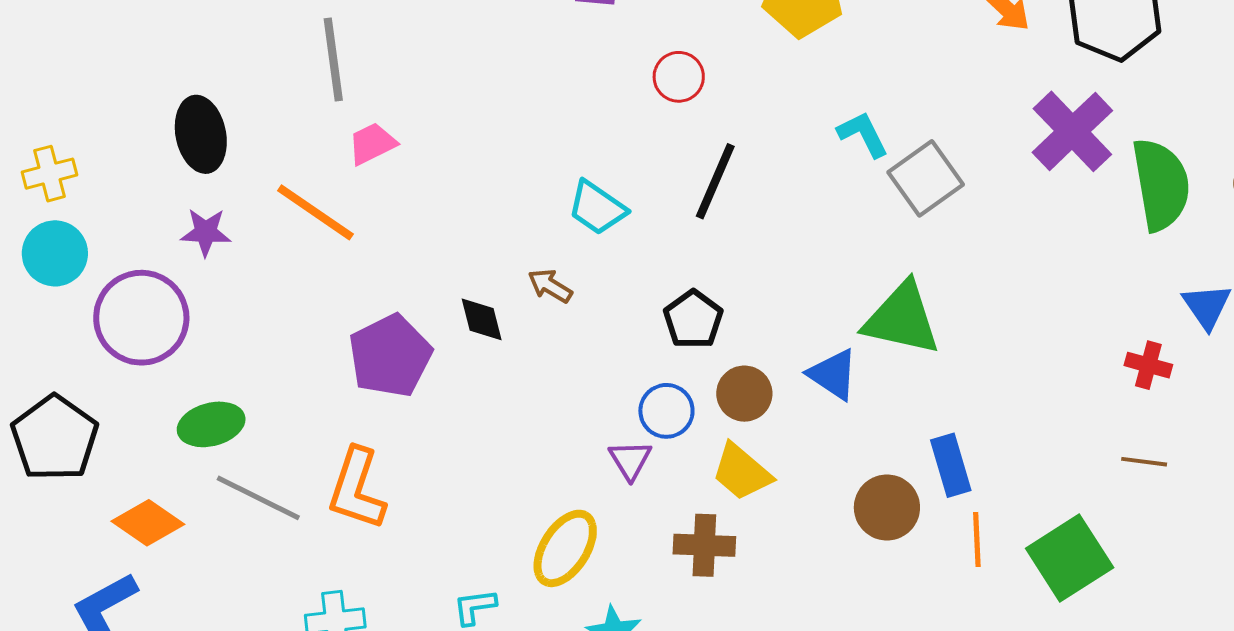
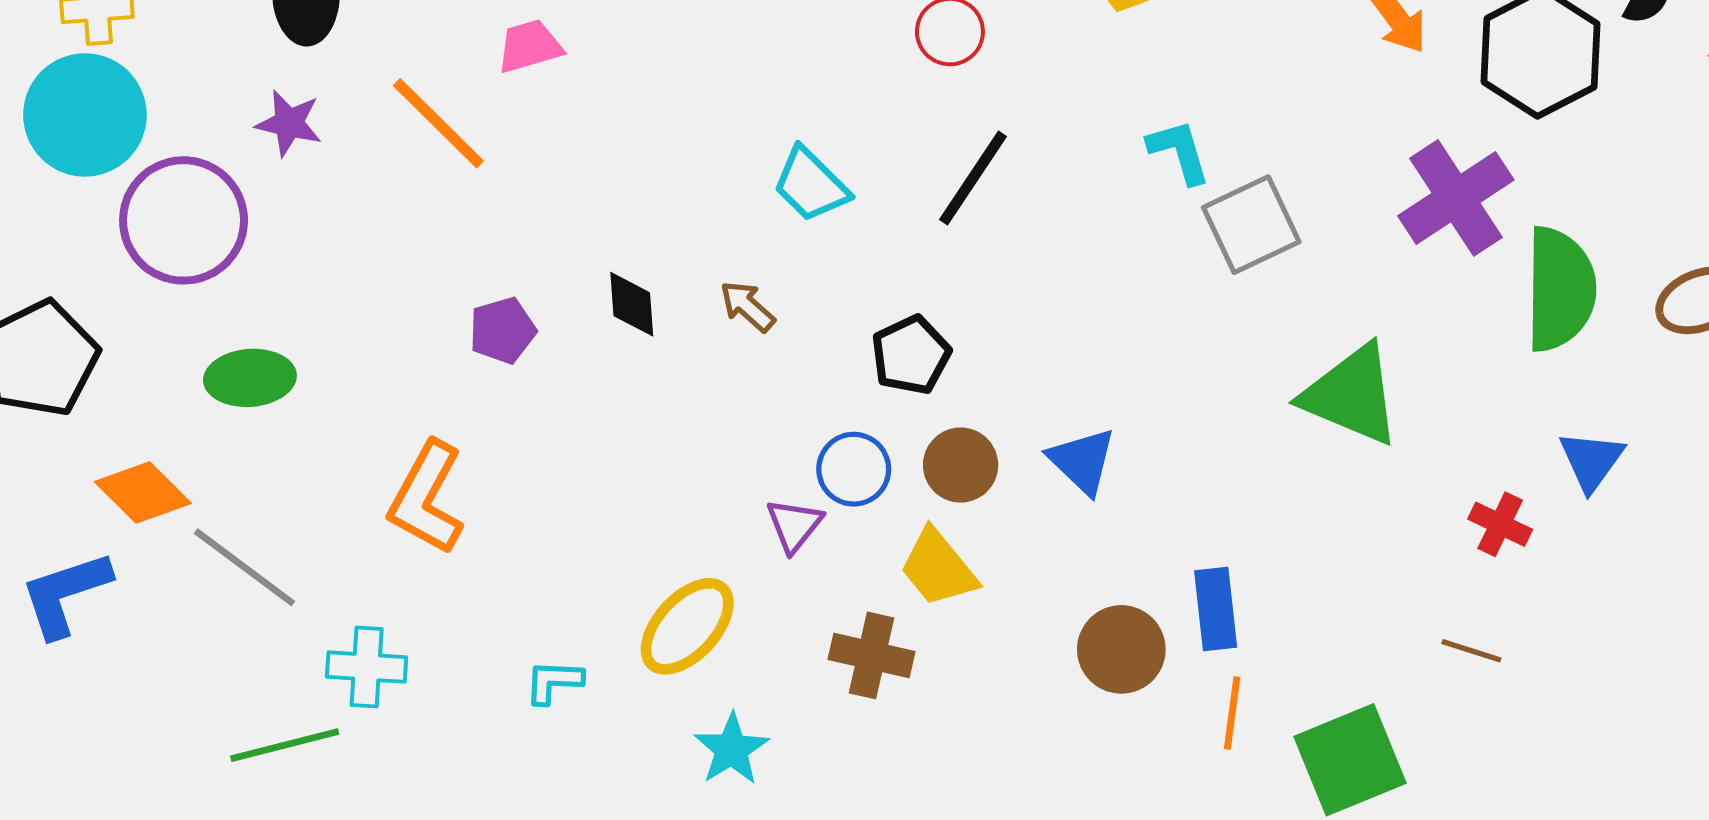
cyan circle: (55, 253) -> (85, 115), size x1.4
brown arrow: (550, 286) -> (747, 306), moved
green triangle: (902, 319) -> (1351, 395), moved
purple pentagon: (390, 356) -> (503, 330), size x0.6
gray line: (258, 498) -> (245, 567), moved

